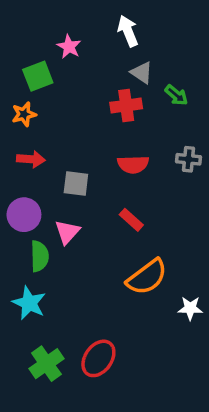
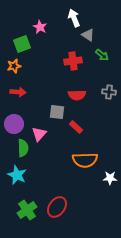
gray triangle: (142, 73) -> (88, 35), moved
gray square: (76, 183) -> (57, 112), moved
orange semicircle: (147, 277) -> (85, 160), turned 35

